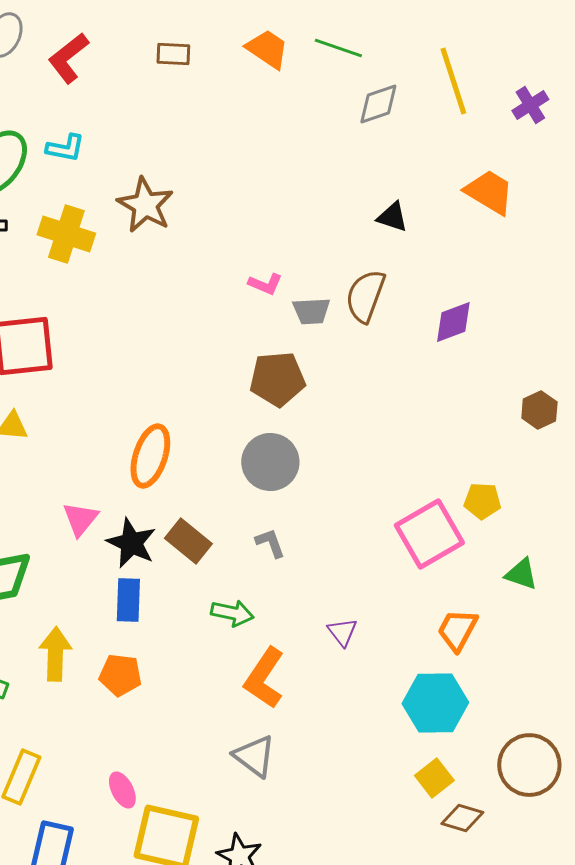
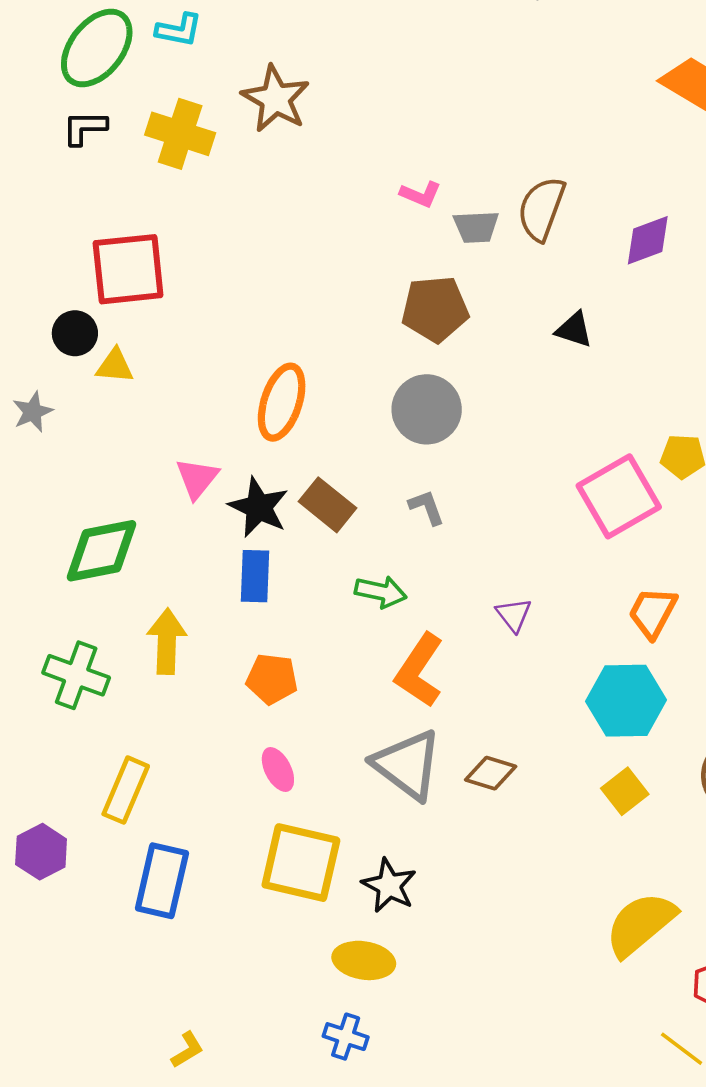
black triangle: (392, 217) -> (574, 330), moved
orange pentagon: (120, 675) -> (272, 679), moved
gray triangle: (254, 756) -> (407, 765), size x1.4
pink ellipse: (122, 790) -> (278, 770), moved
brown diamond: (462, 818) -> (491, 773), moved

